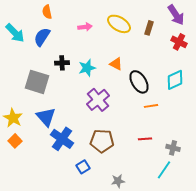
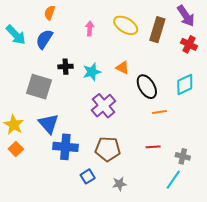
orange semicircle: (47, 12) -> (50, 13), turned 32
pink arrow: (85, 27) -> (90, 29), turned -80
brown rectangle: (149, 28) -> (157, 30), size x1.6
blue cross: (62, 139) -> (65, 147), turned -30
gray star: (118, 181) -> (119, 184), moved

